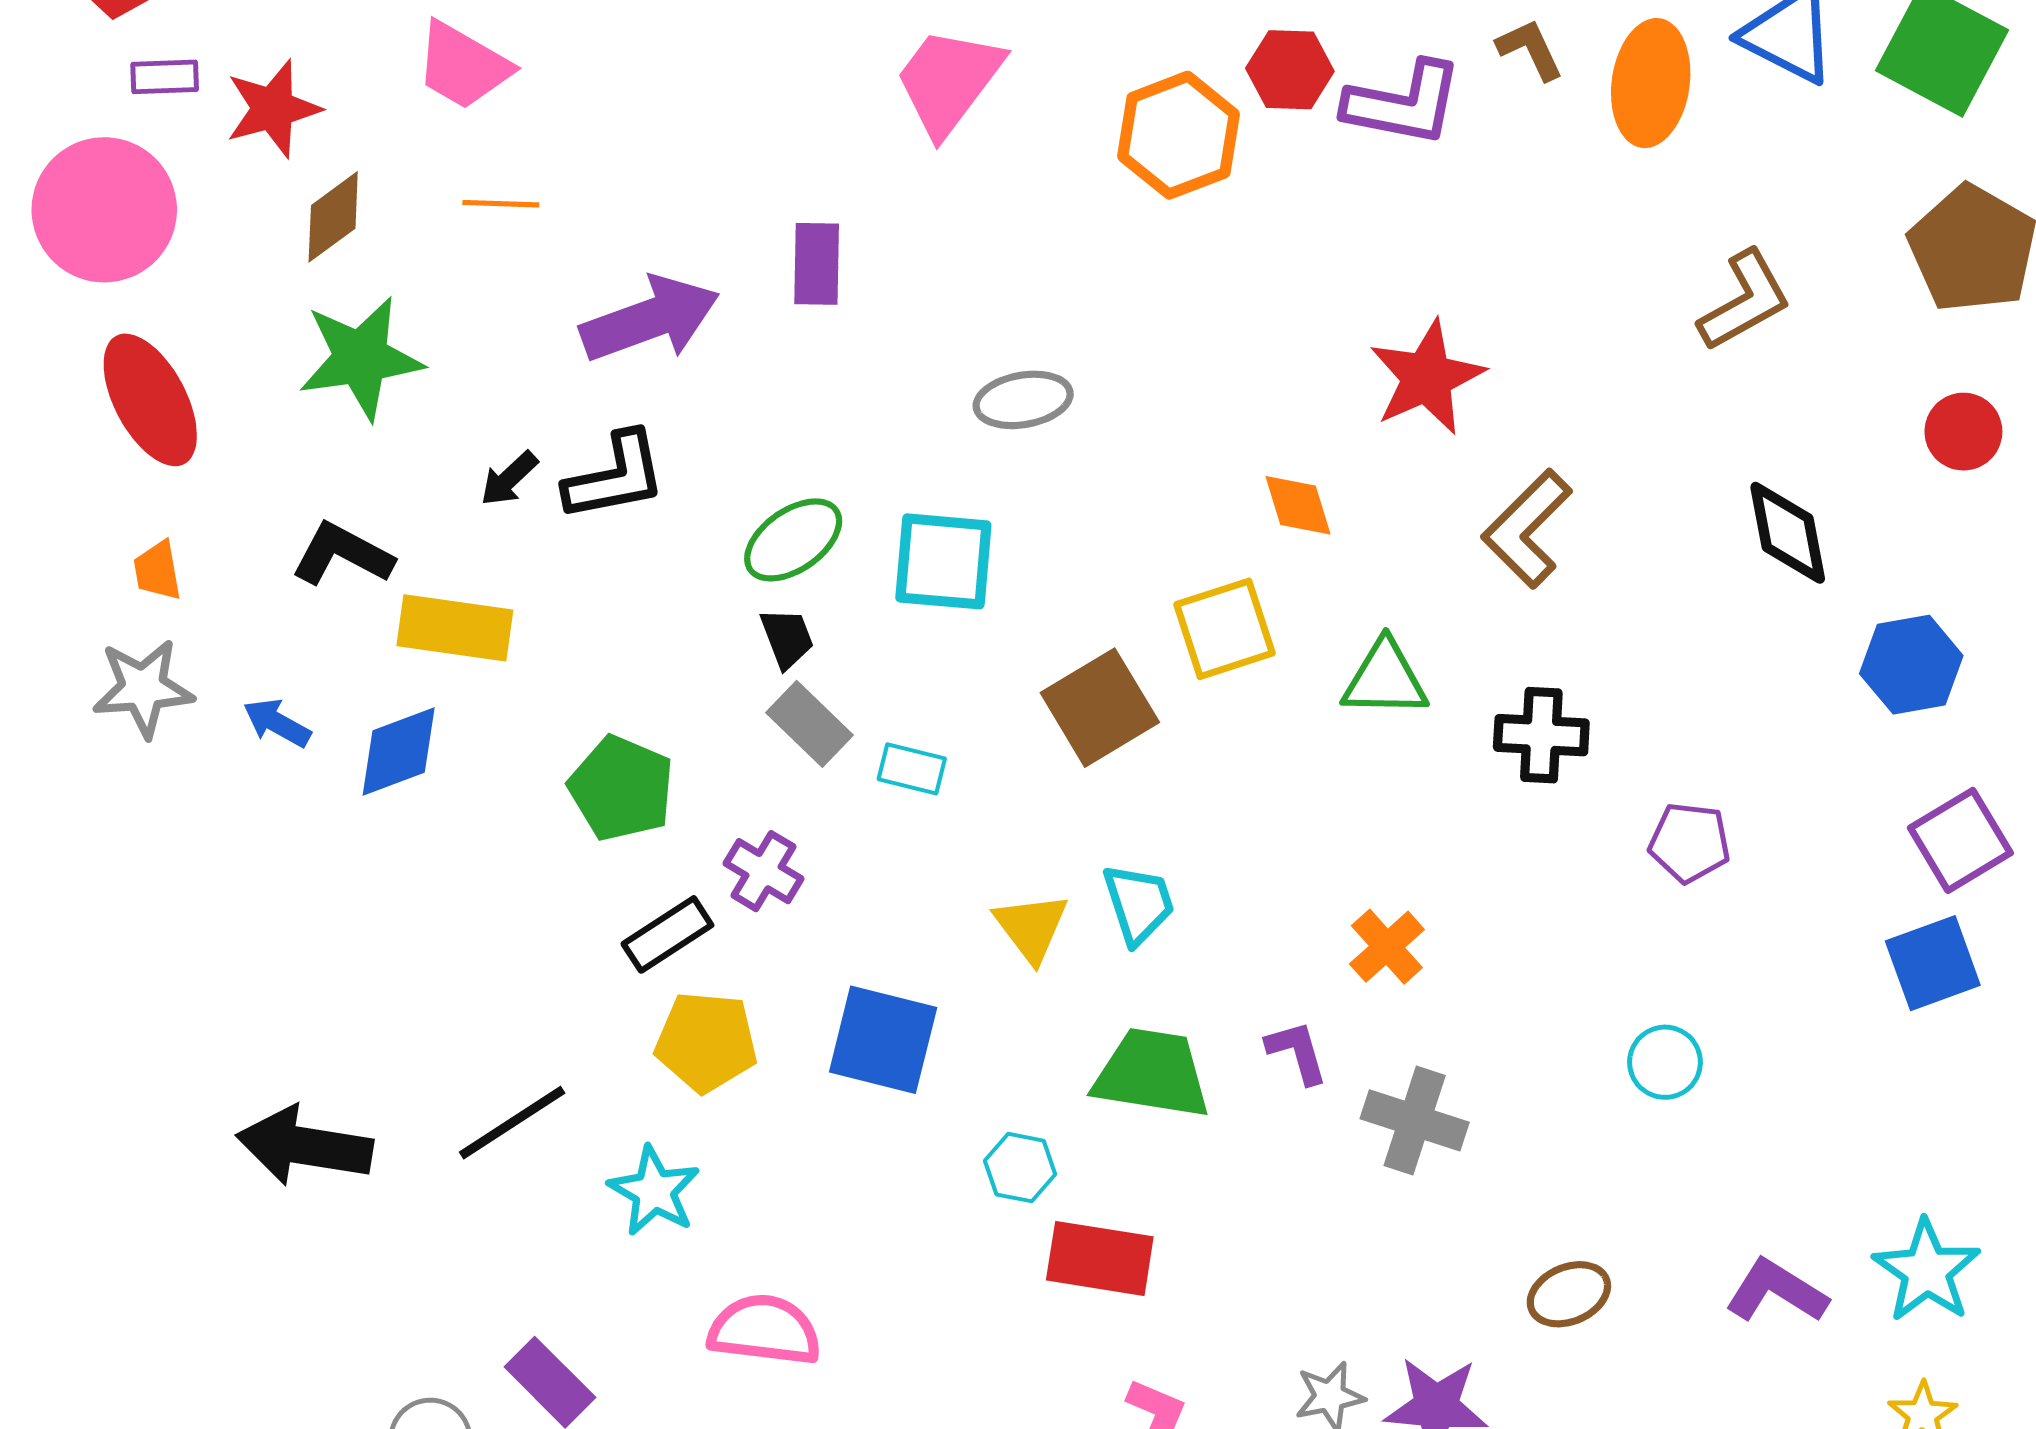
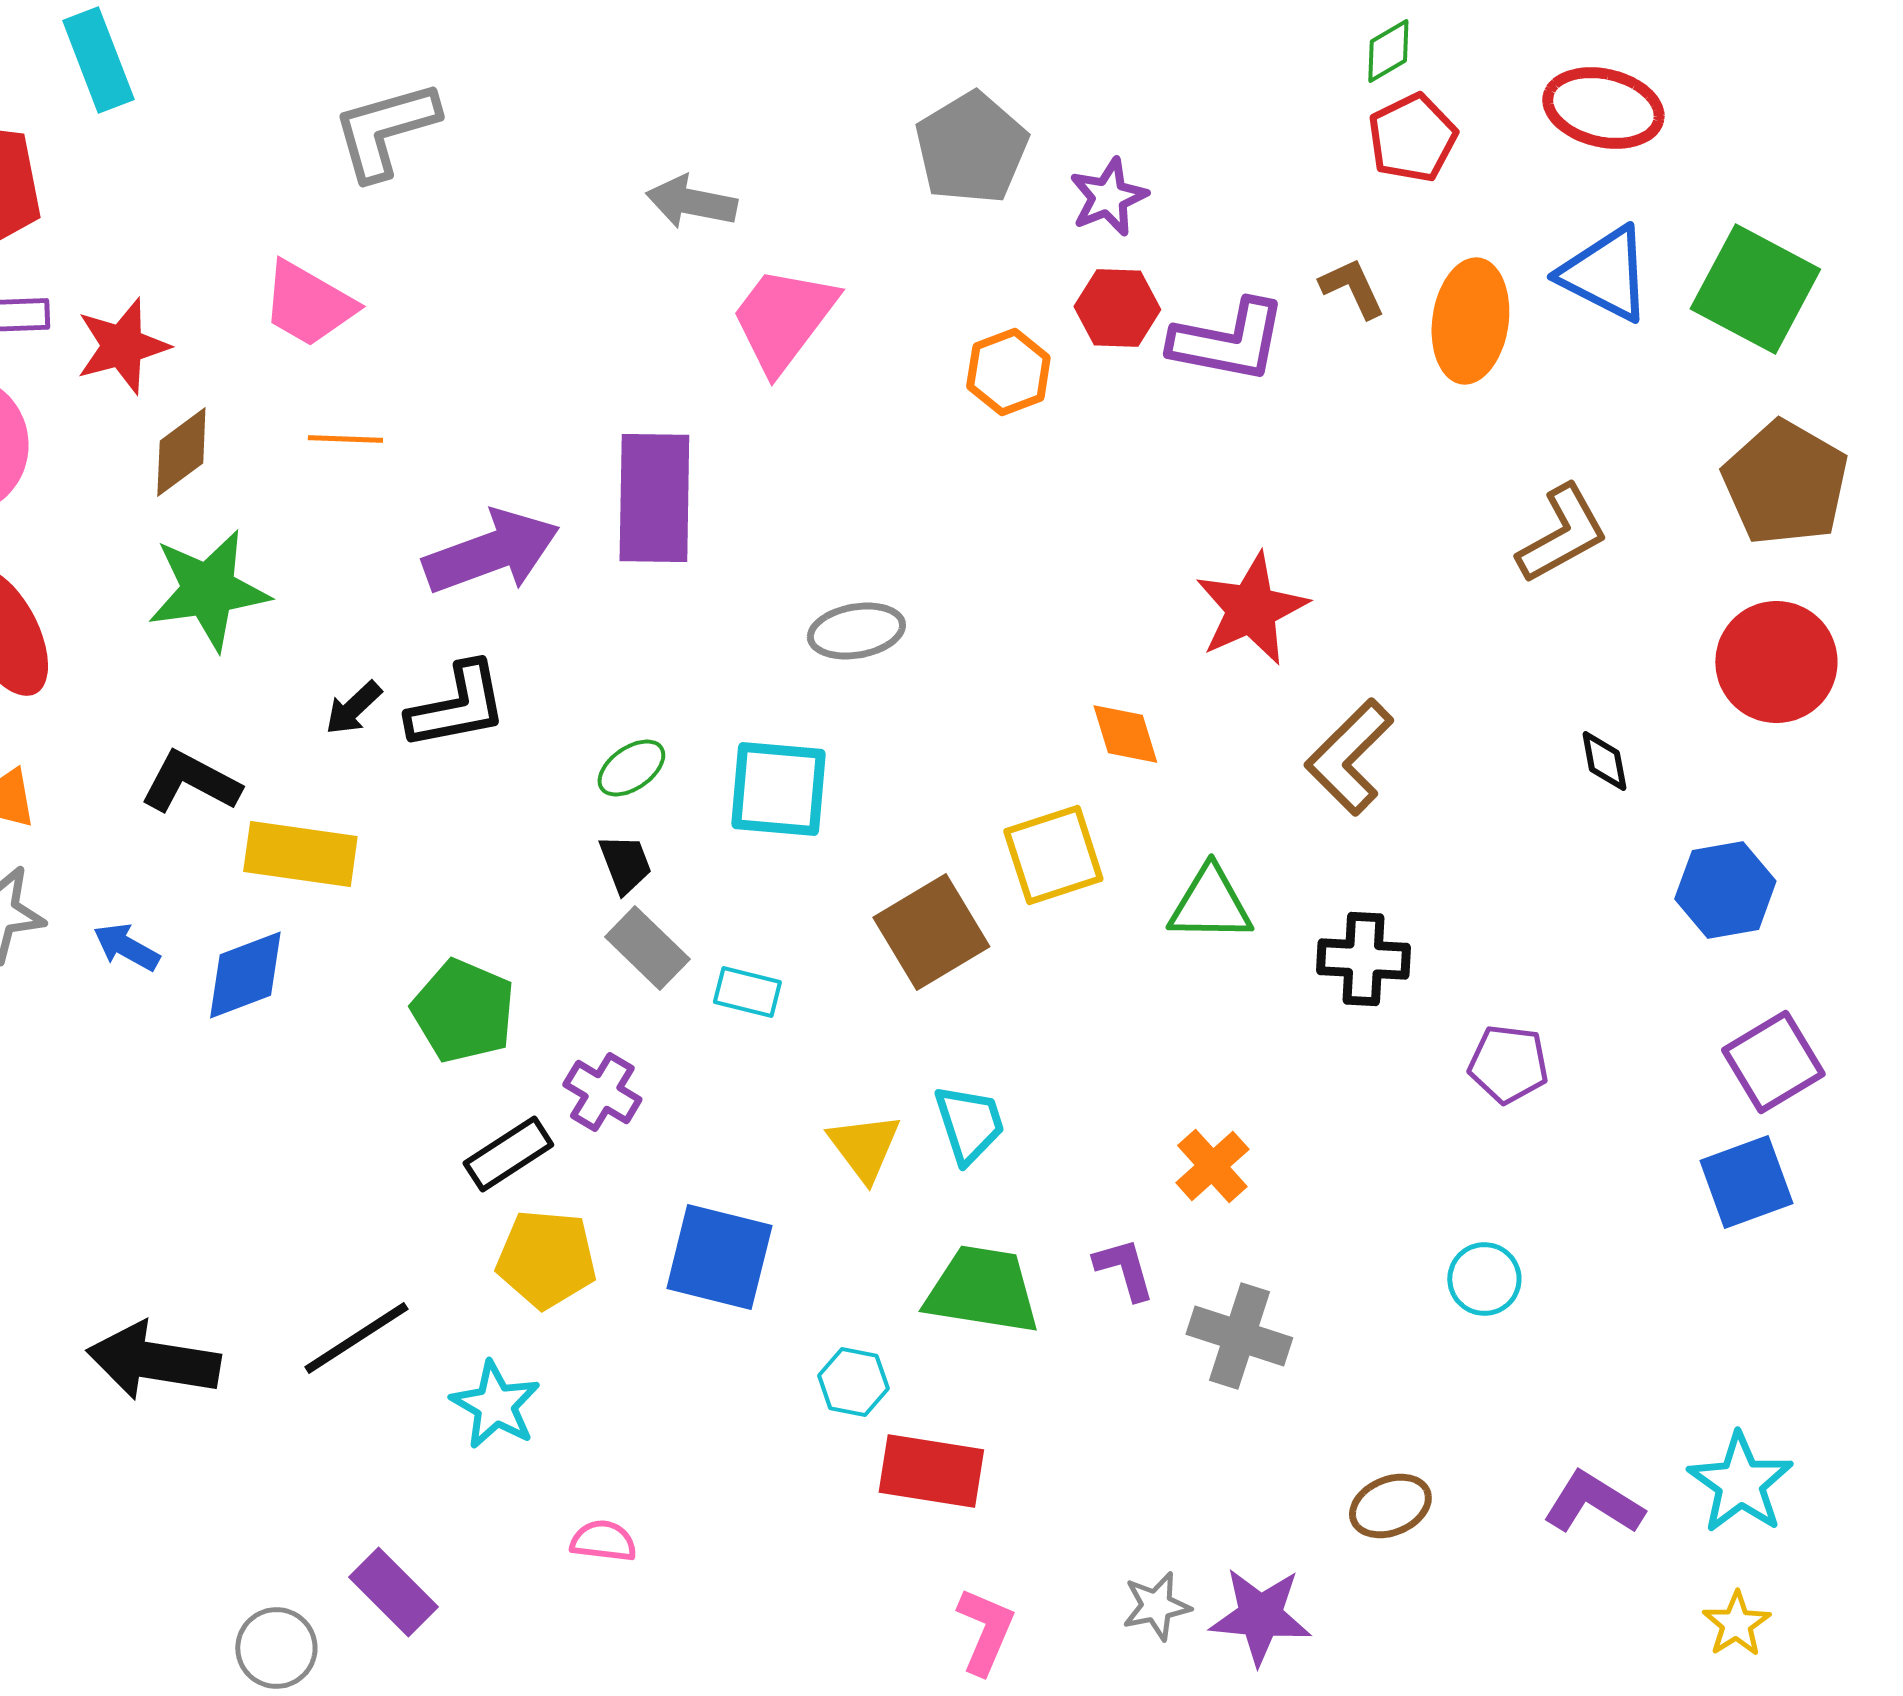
orange hexagon: (1178, 135) -> (1008, 372), size x0.7
purple rectangle: (817, 264) -> (654, 498), size x1.6
red circle: (1963, 432) -> (1776, 662), size x1.6
black diamond: (1788, 533) -> (1604, 761), size x0.6
green ellipse: (793, 540) -> (631, 768), size x0.7
pink semicircle: (765, 1330) -> (603, 1541), size x0.6

